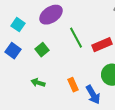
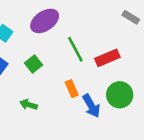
orange rectangle: (73, 85) -> (72, 89), moved
blue arrow: (93, 95) -> (91, 106), moved

